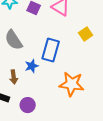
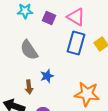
blue rectangle: (51, 50) -> (76, 43), moved

